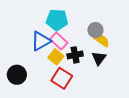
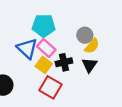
yellow semicircle: (102, 40) -> (92, 46), turned 98
blue triangle: (41, 41) -> (27, 49), turned -45

